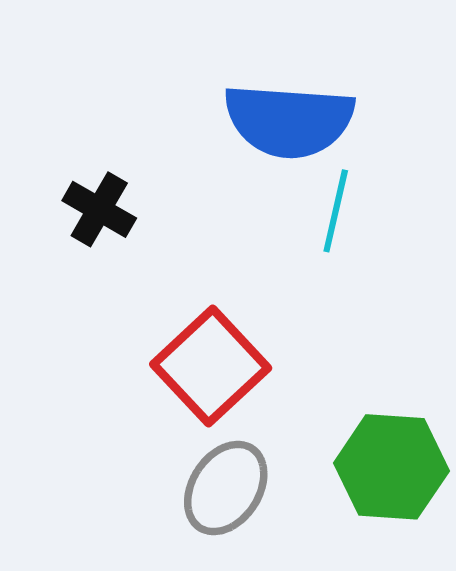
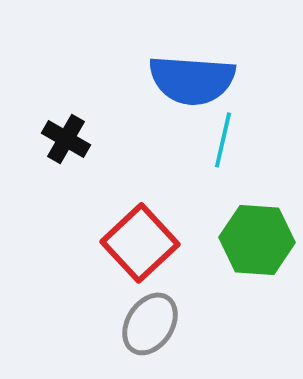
green hexagon: (391, 467) -> (257, 240), moved

